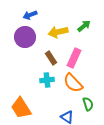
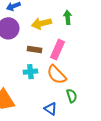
green arrow: (84, 26) -> (68, 17), turned -56
brown rectangle: (51, 58) -> (34, 50), turned -48

